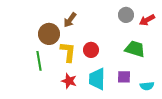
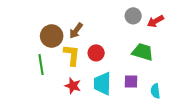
brown arrow: (70, 20) -> (76, 31), moved
cyan semicircle: (147, 86) -> (155, 91), turned 88

